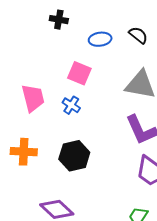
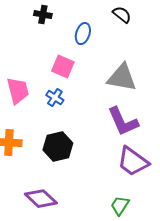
black semicircle: (138, 35) -> (122, 15), moved
blue ellipse: (100, 39) -> (83, 34), turned -65

